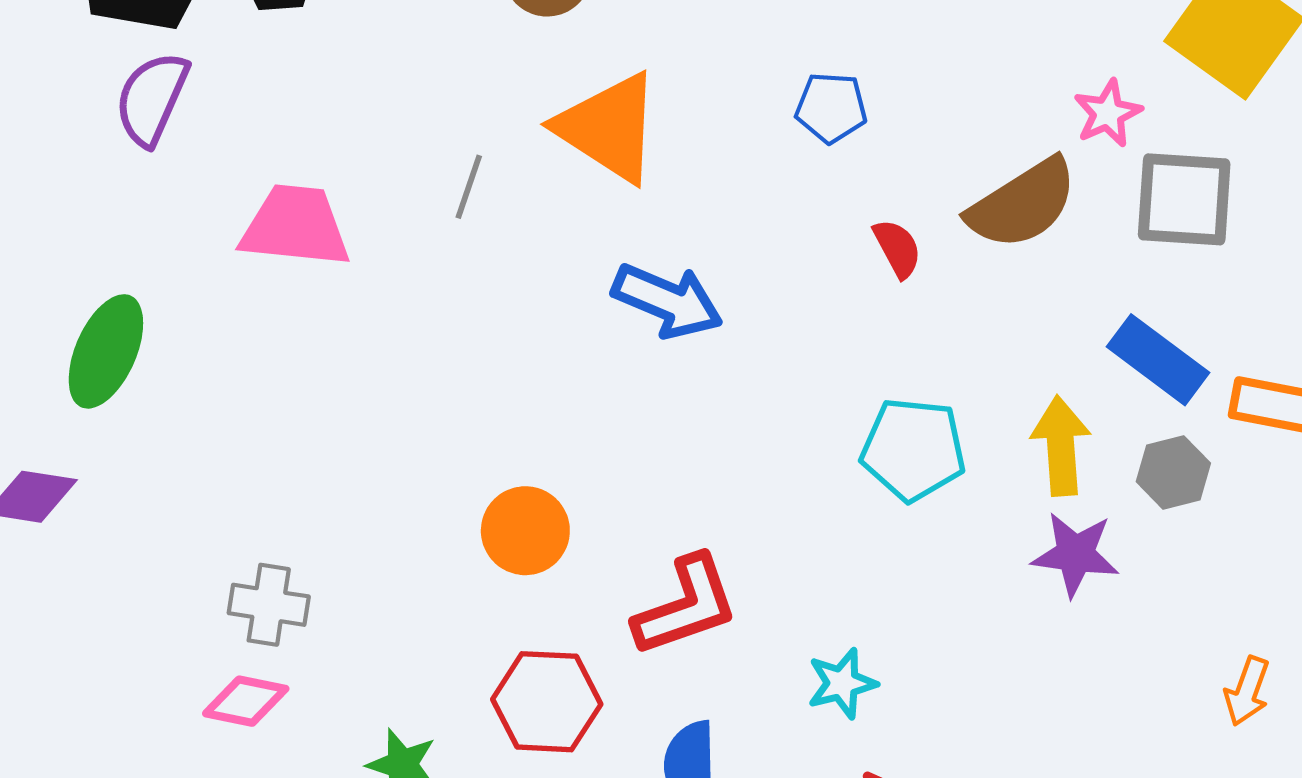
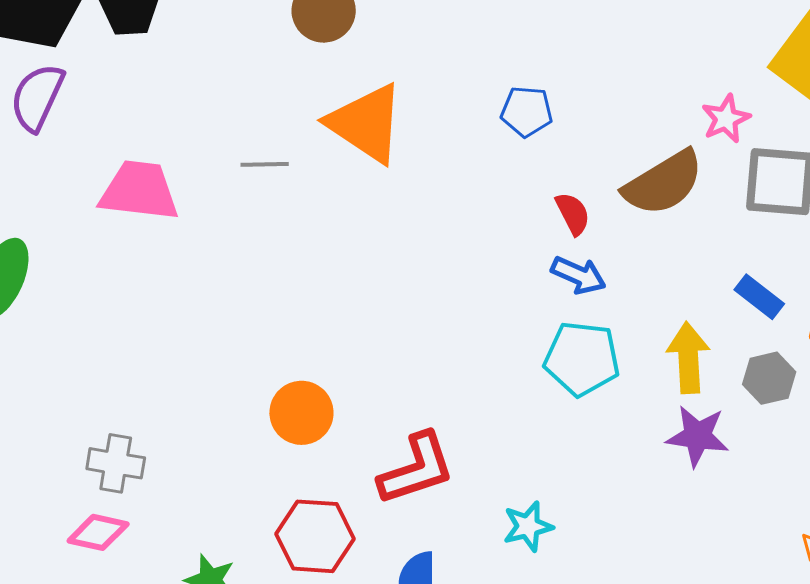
gray line: (469, 187) -> (265, 164), turned 69
blue arrow: (667, 301) -> (579, 275), moved, size x0.7
blue rectangle: (1158, 360) -> (759, 297), size x0.7

